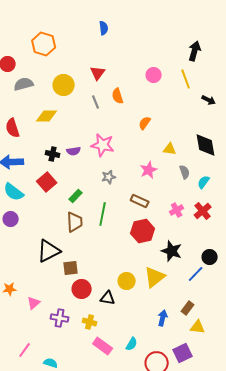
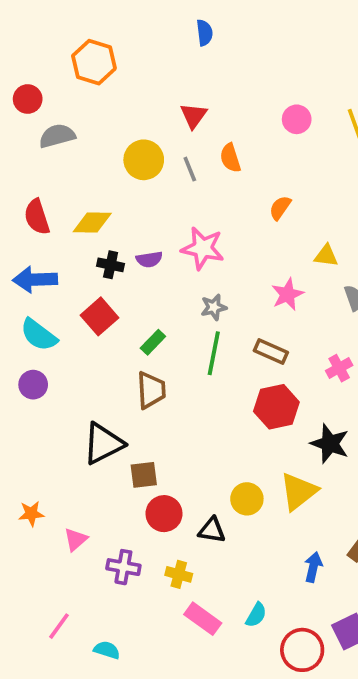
yellow circle: (64, 85) -> (144, 160), moved
yellow diamond: (47, 116) -> (92, 222), moved
green line: (103, 214) -> (214, 353), moved

